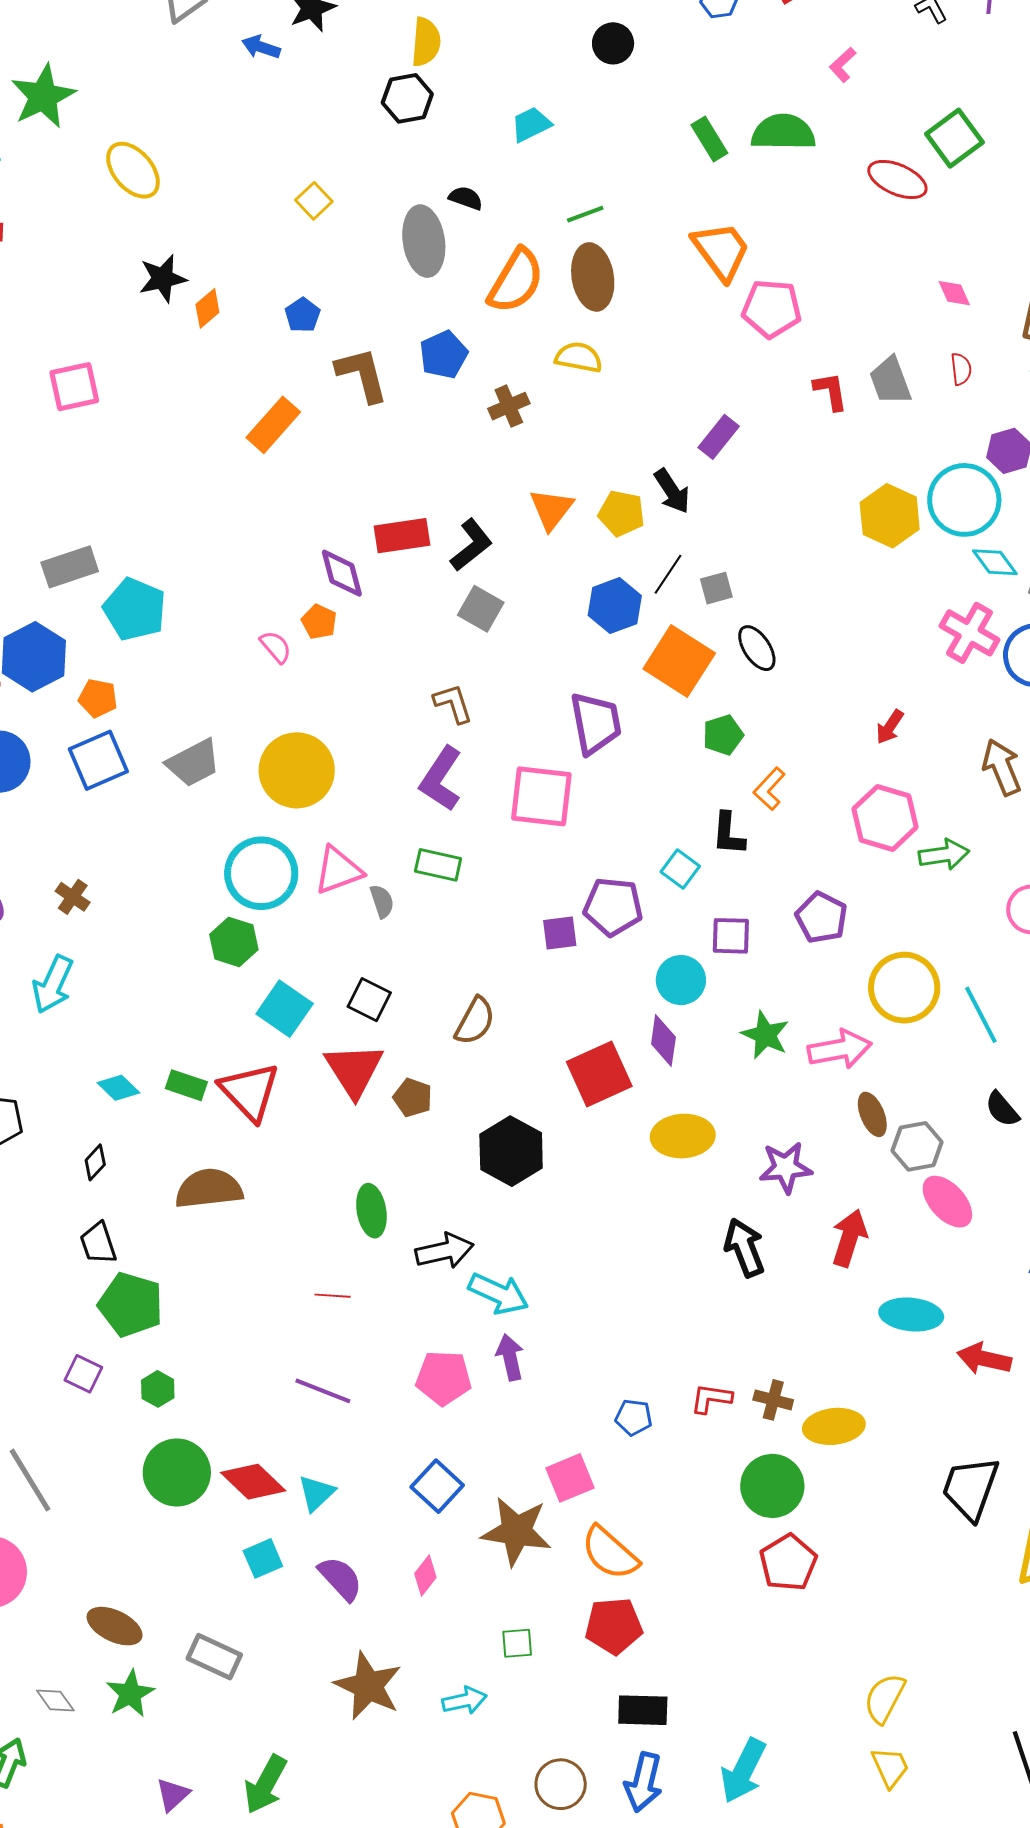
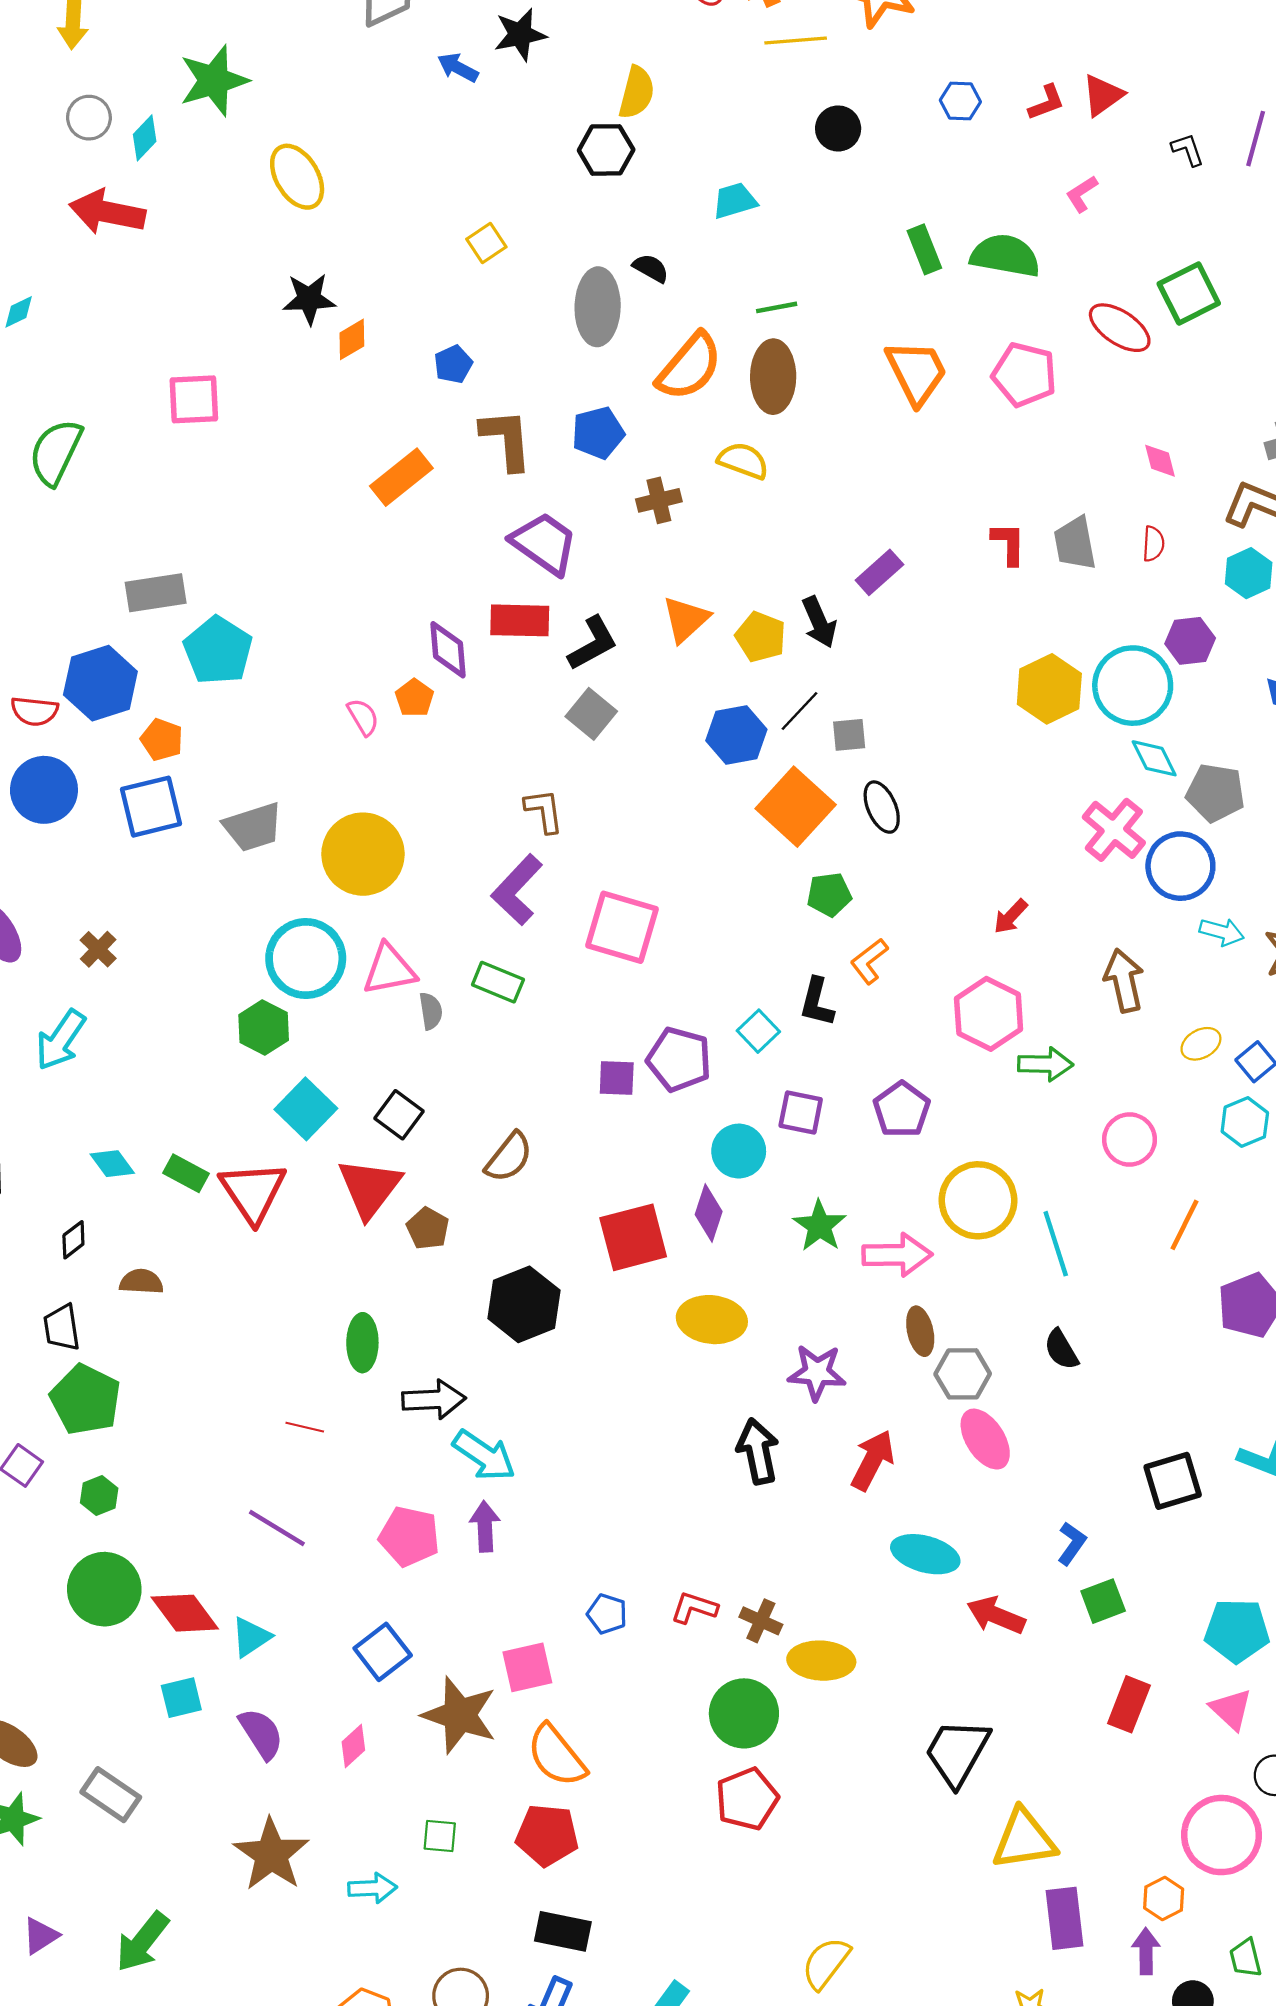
pink pentagon: (772, 309) -> (1024, 375), moved
purple trapezoid: (596, 723) -> (544, 543), moved, turned -54
brown semicircle: (209, 1189) -> (141, 1282), moved, size x0.6

